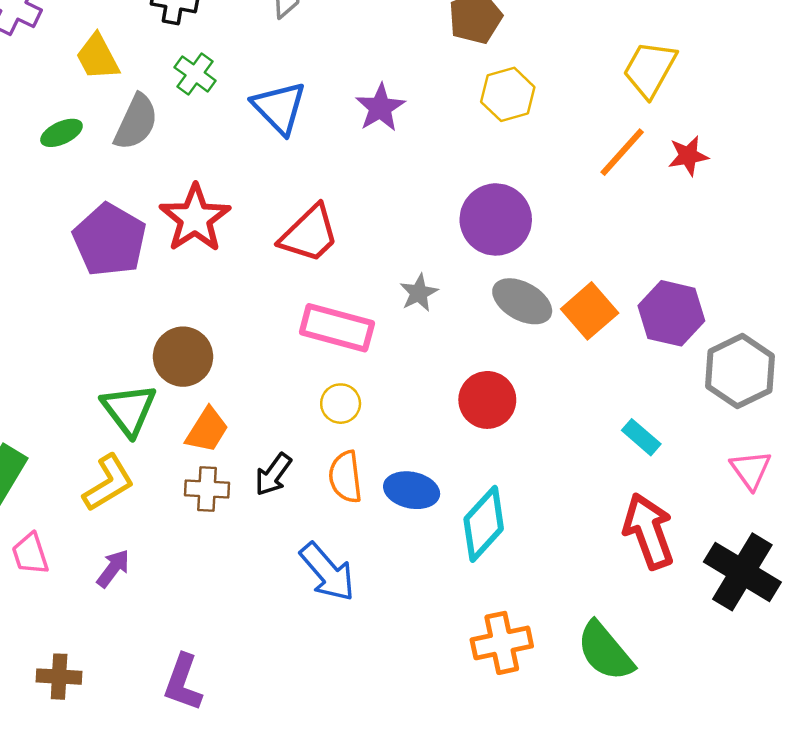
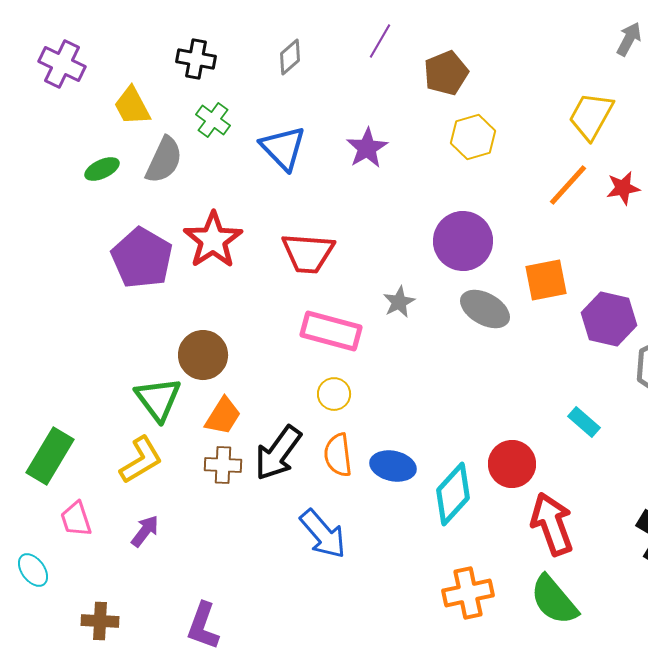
red trapezoid: (309, 234) -> (308, 253), turned 48
orange square: (590, 311) -> (546, 280), moved, turned 30
red circle: (487, 400) -> (512, 464), moved
black arrow: (273, 475) -> (278, 453), size x1.5
red arrow: (649, 531) -> (552, 524), moved

